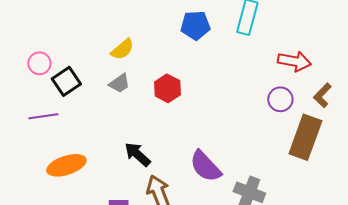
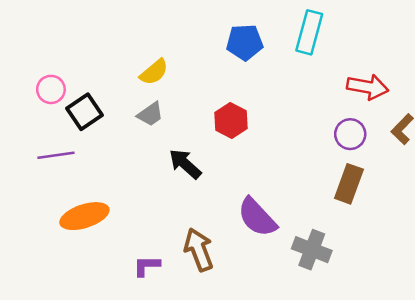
red hexagon: (167, 88) -> (231, 120), moved
brown rectangle: (305, 137) -> (349, 184), moved, size x0.7
black arrow: (137, 154) -> (185, 164), moved

